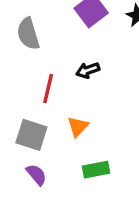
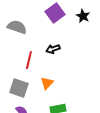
gray semicircle: (28, 34) -> (17, 27), turned 126

